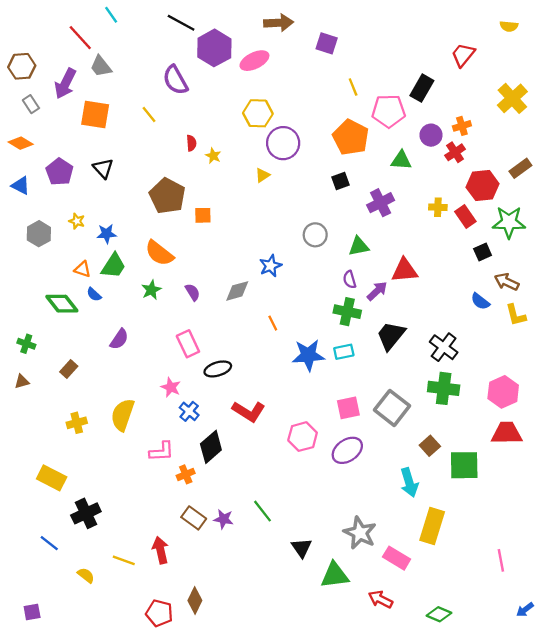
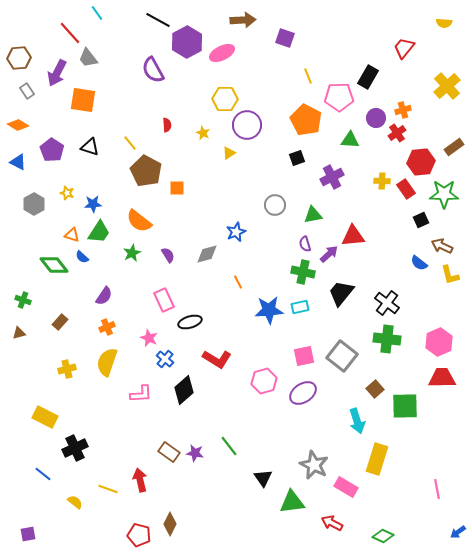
yellow line: (149, 114) -> (130, 143), moved
yellow star: (213, 156) -> (203, 133), moved
black triangle: (103, 168) -> (90, 147), turned -30
orange cross: (186, 474) -> (107, 327), moved

